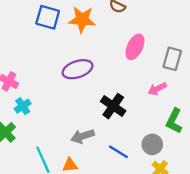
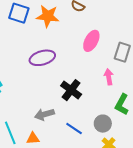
pink arrow: (157, 89) -> (109, 77), turned 105

